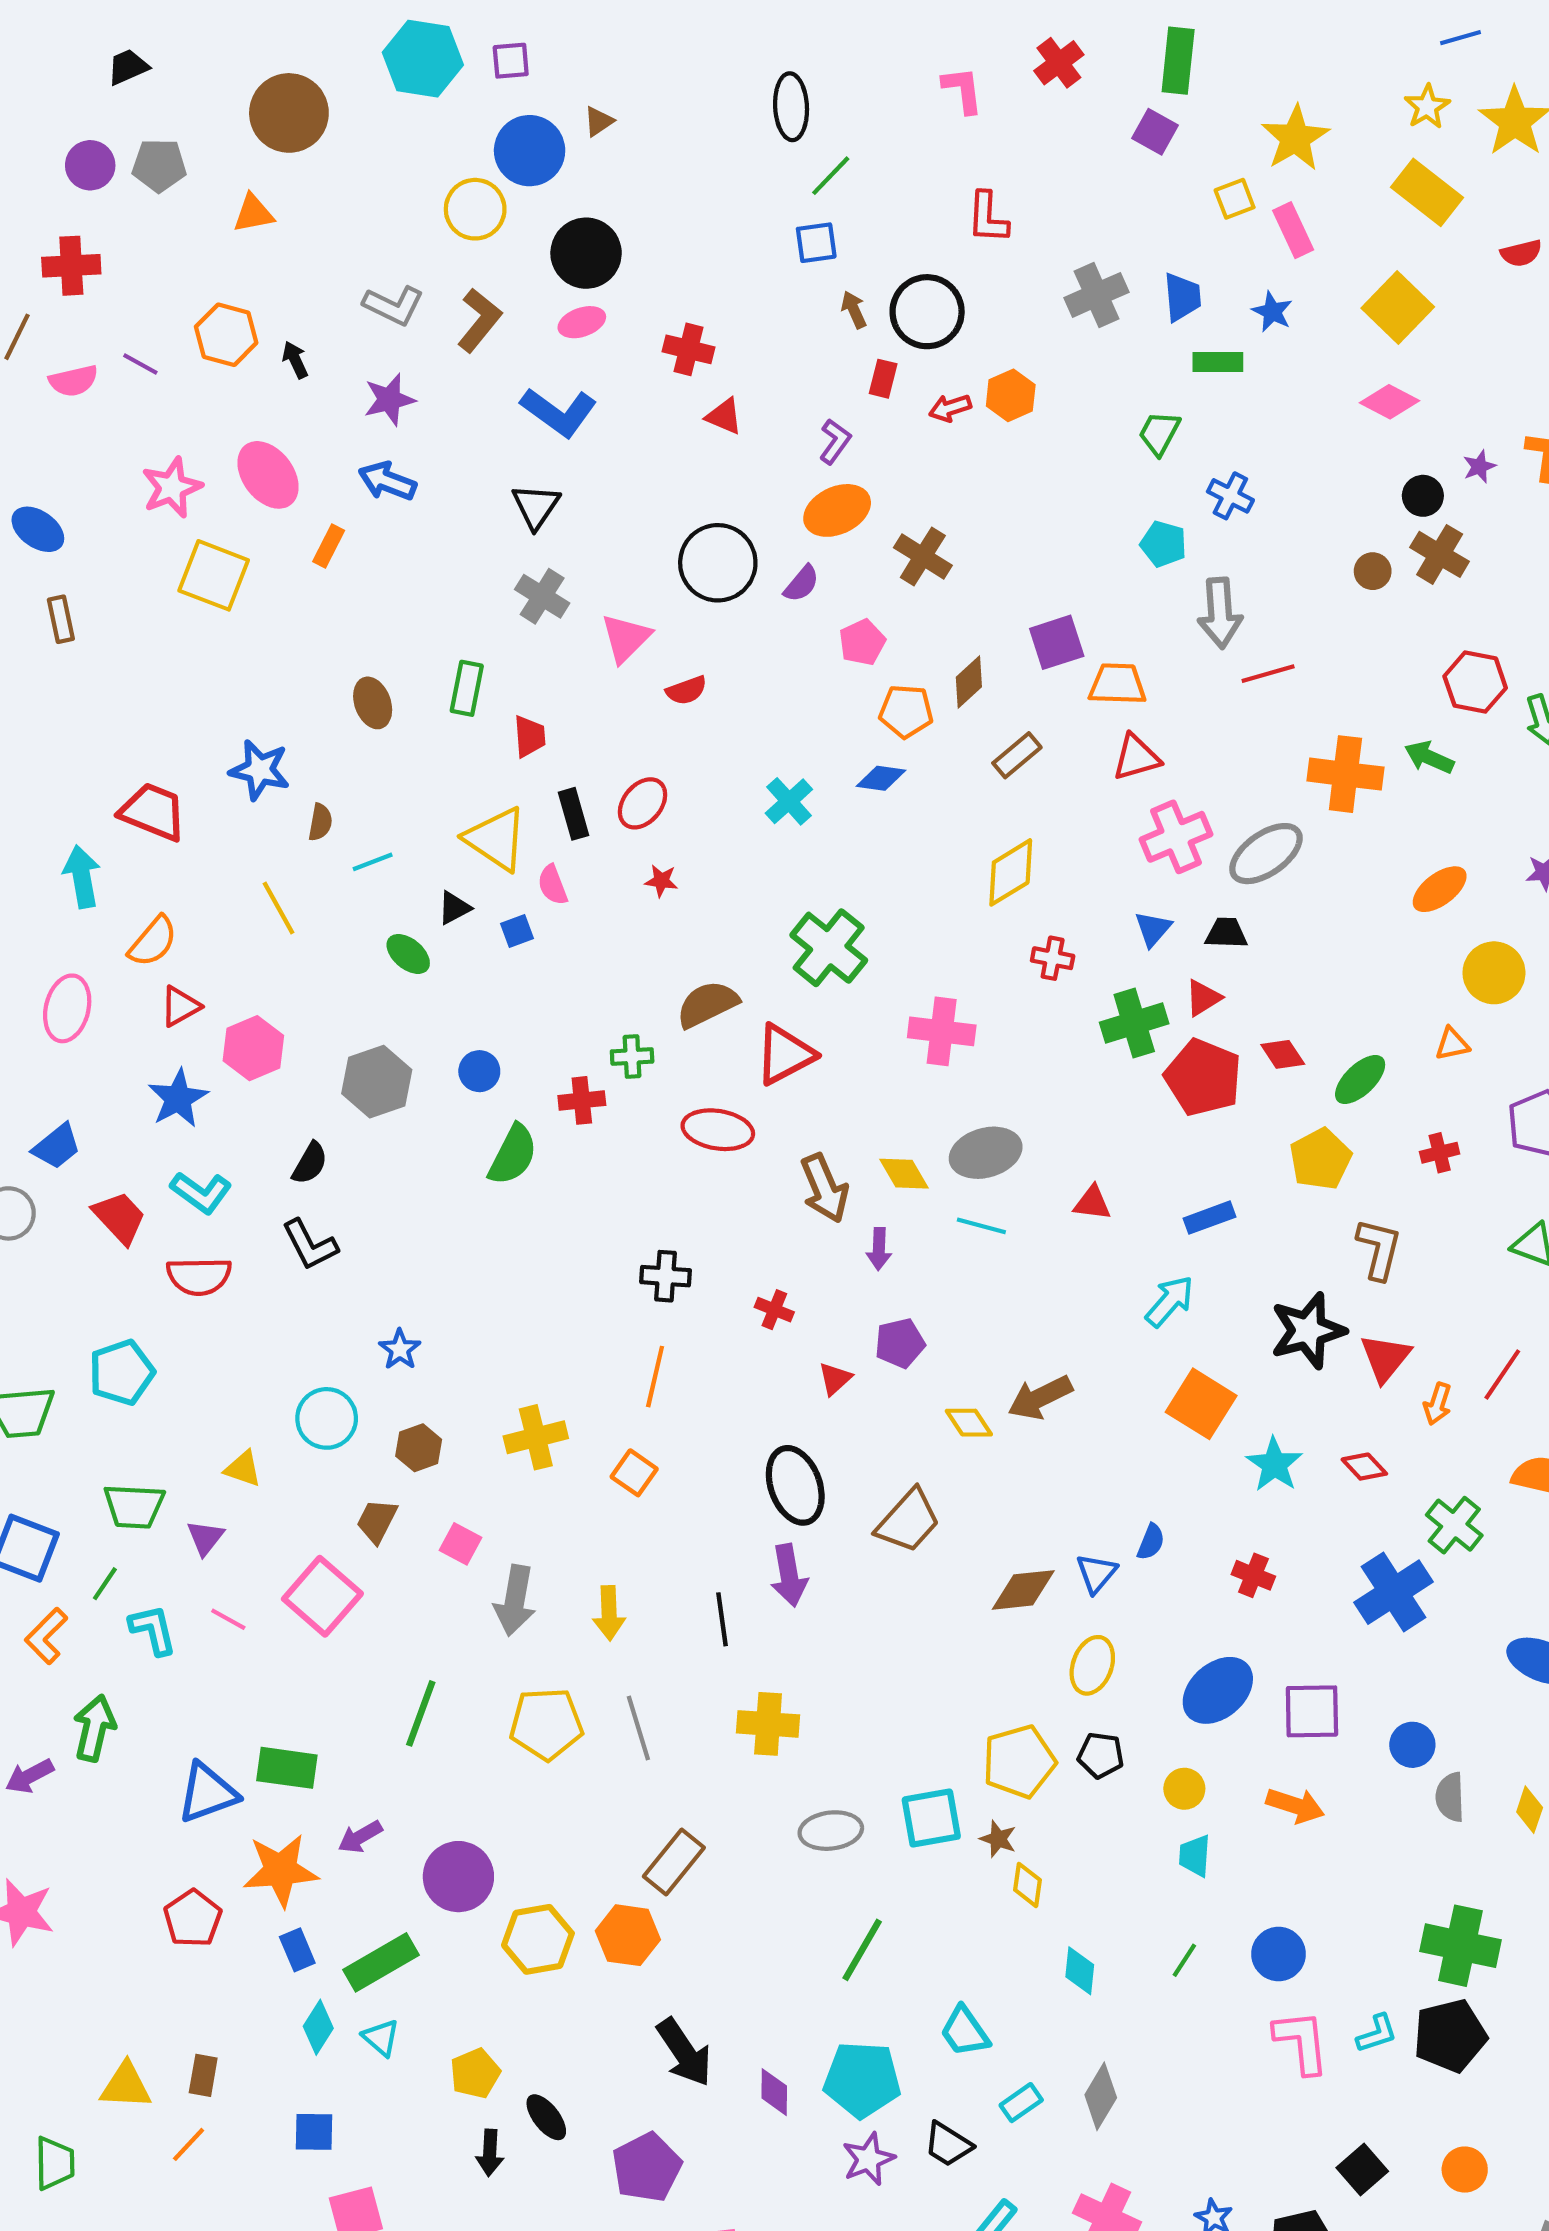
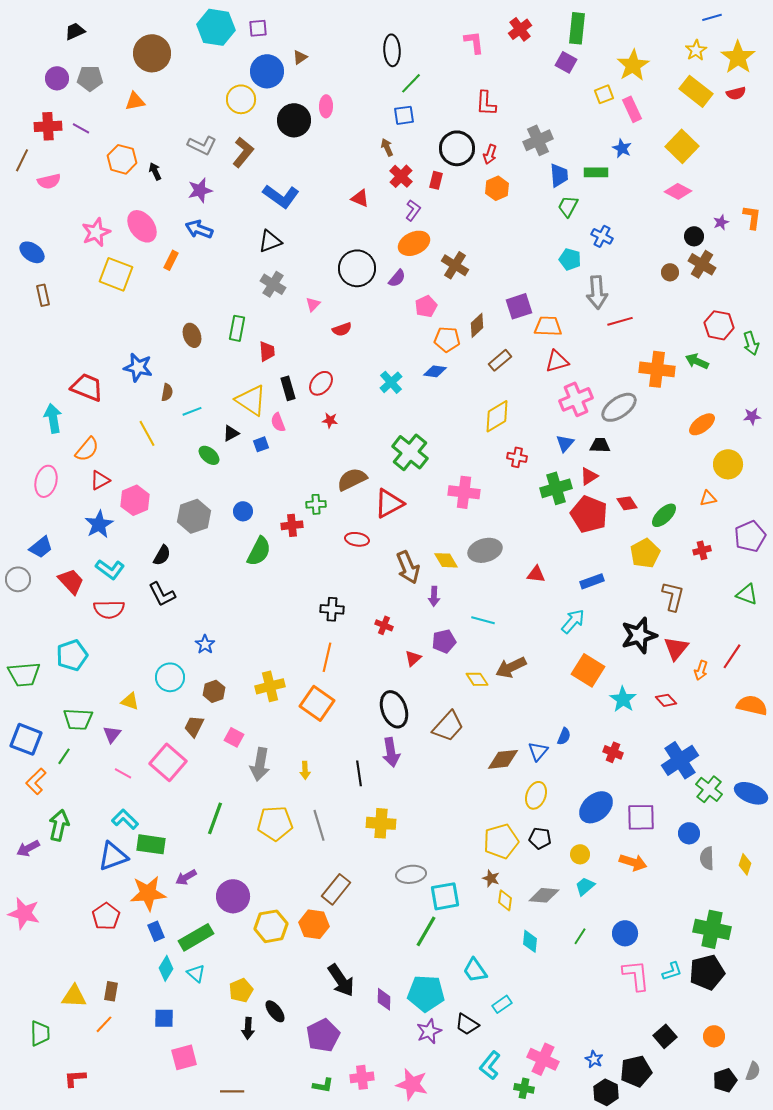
red semicircle: (1521, 253) -> (736, 93), moved
blue trapezoid: (1182, 297) -> (559, 175), moved
brown arrow: (854, 310) -> (387, 147), moved
pink ellipse: (582, 322) -> (326, 106), moved, turned -70
red cross: (689, 349) -> (401, 176), moved, turned 30
purple line: (140, 364) -> (81, 128), moved
red arrow: (950, 408) -> (490, 154), moved, turned -54
black triangle: (536, 506) -> (270, 241), turned 35
pink triangle: (626, 638) -> (313, 304), size x0.6
red ellipse: (718, 1130) -> (357, 539), size x0.7
cyan line: (981, 1226) -> (483, 620), moved
orange square: (634, 1473) -> (317, 703), size x1.6
green cross: (1454, 1525) -> (709, 789), moved
yellow arrow: (609, 1613) -> (305, 770), size x0.7
cyan L-shape: (153, 1630) -> (125, 819), moved, turned -32
cyan square: (931, 1818) -> (445, 896), moved
cyan trapezoid: (1195, 1856) -> (585, 886), turned 45
gray diamond: (1101, 2096) -> (544, 895), moved, turned 64

